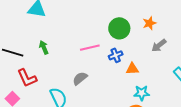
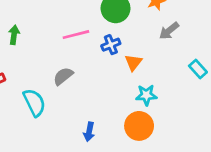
green arrow: (44, 47) -> (14, 35), turned 32
orange triangle: (132, 69) -> (133, 63), turned -48

